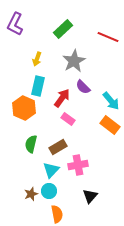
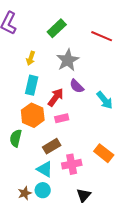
orange hexagon: (24, 108) -> (33, 115), moved
pink rectangle: (68, 119) -> (62, 118), turned -48
orange rectangle: (110, 125) -> (104, 153), moved
green semicircle: (31, 144) -> (16, 138), moved
cyan triangle: (51, 170) -> (45, 169), turned -42

